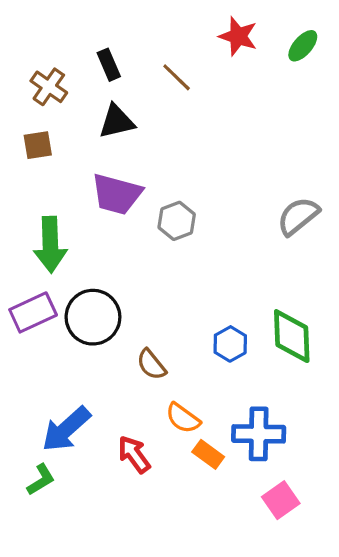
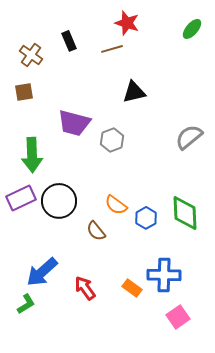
red star: (238, 36) -> (127, 23), moved
brown line: (177, 77) -> (112, 49), turned -60
black triangle: (117, 121) -> (134, 92), moved
orange semicircle: (183, 418) -> (116, 205), moved

